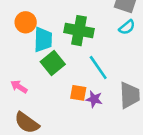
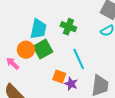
orange circle: (26, 22) -> (26, 50), moved
green cross: (79, 31) -> (68, 27), size x0.7

